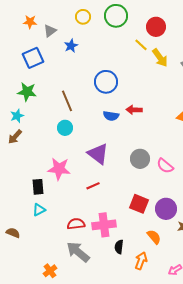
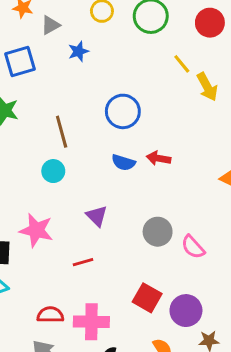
red circle: (156, 27) -> (210, 23), moved
purple triangle: (98, 154) -> (97, 216), size x0.7

